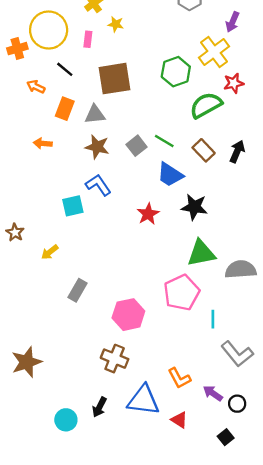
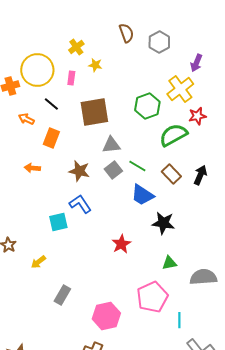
gray triangle: (95, 114) -> (111, 145), moved
red star: (148, 214) -> (121, 244), moved
green triangle: (201, 253) -> (169, 263), size x0.6

